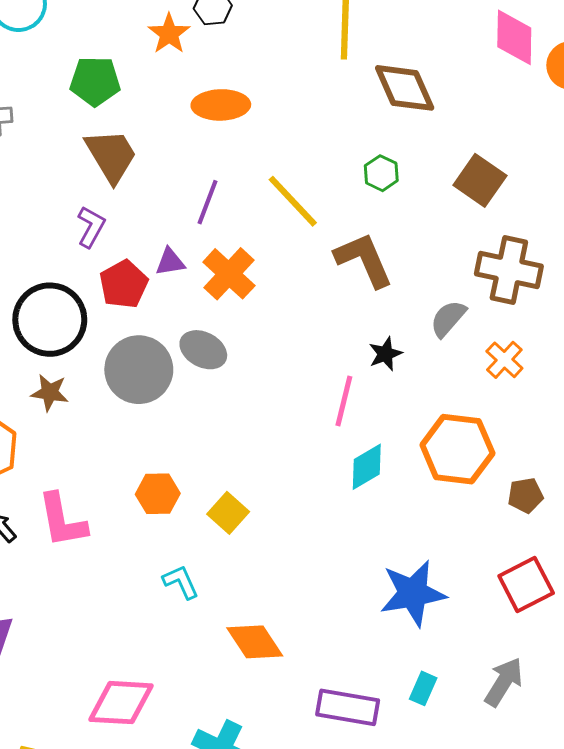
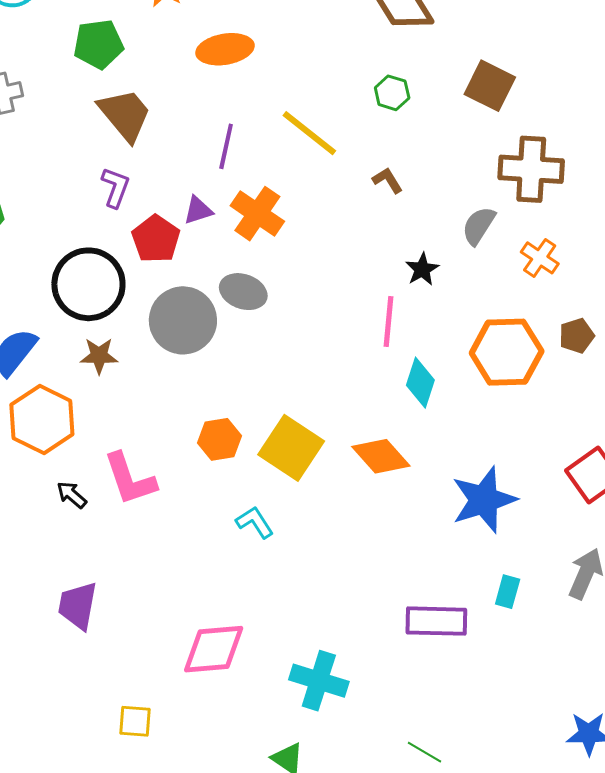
brown L-shape: (364, 260) -> (388, 180), size x0.5
cyan diamond: (367, 467) -> (420, 383), turned -33
brown pentagon: (525, 495) -> (577, 336), moved
yellow square: (228, 513) -> (291, 448), size x1.6
orange diamond: (255, 642) -> (381, 456), moved

